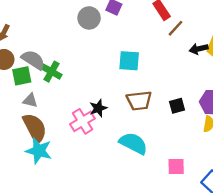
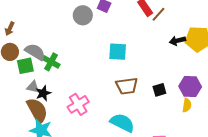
brown line: (176, 28) -> (158, 14), moved
black star: (98, 108) -> (43, 93), moved

